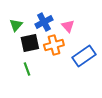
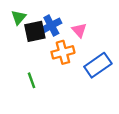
green triangle: (16, 25) -> (19, 17), moved
black square: (30, 43) -> (35, 31), moved

